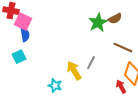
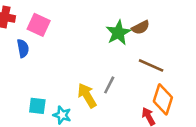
pink square: (23, 22) -> (39, 25), moved
cyan square: (19, 57) -> (37, 106), moved, turned 32

